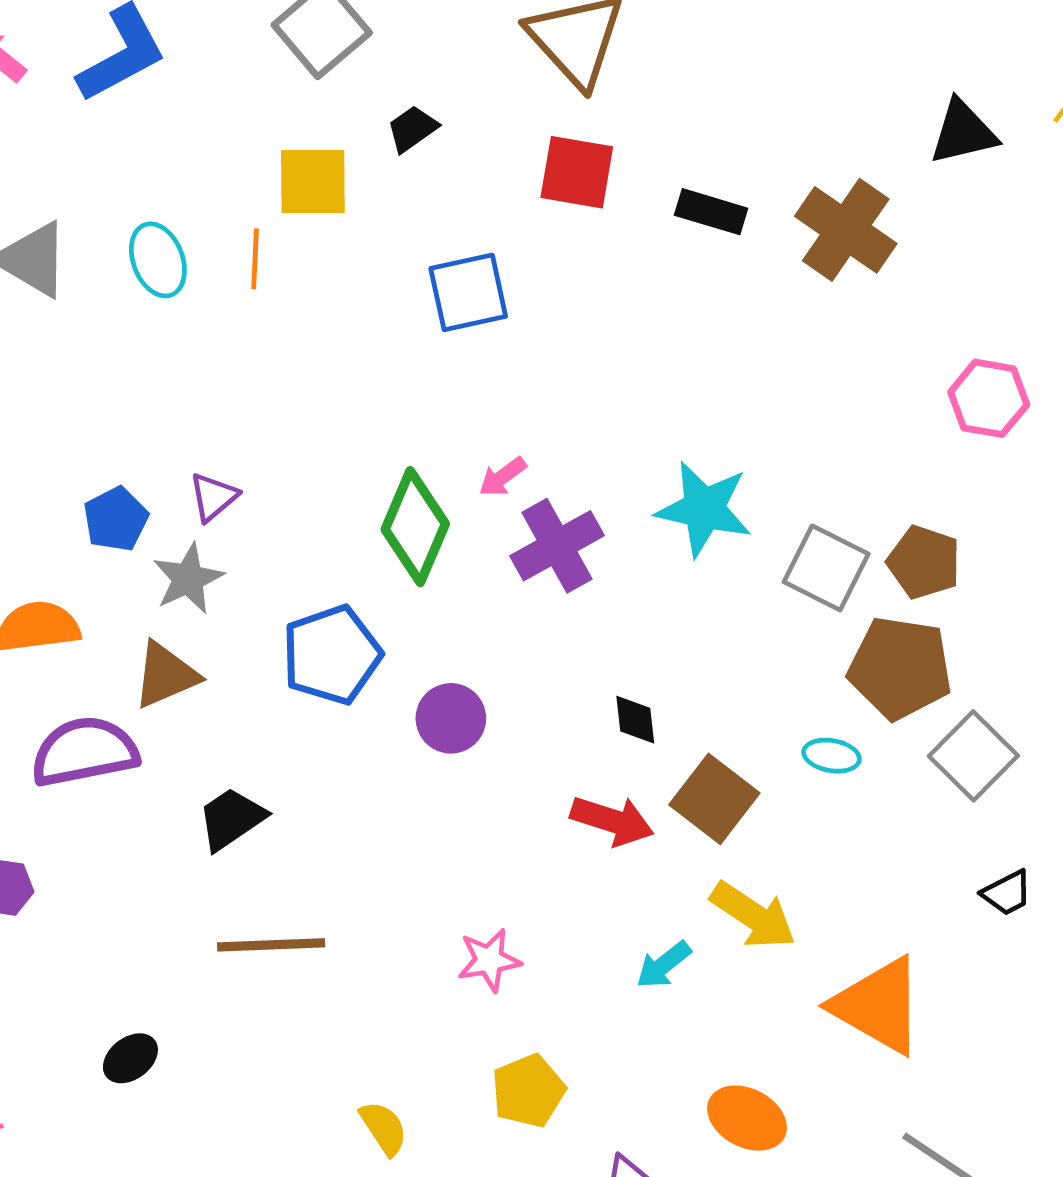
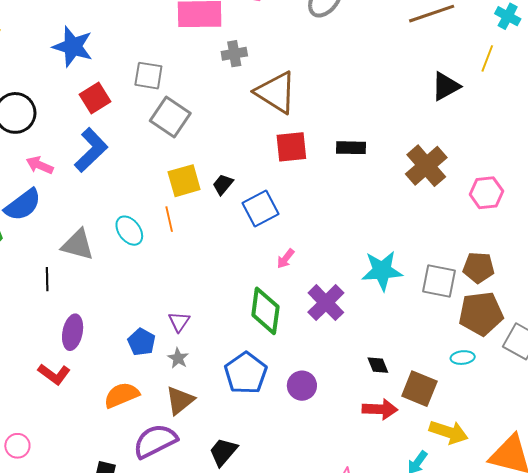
black trapezoid: (412, 129) -> (223, 184), moved
brown cross: (846, 230) -> (426, 166), moved, turned 30
pink arrow: (502, 477) -> (286, 259), moved
gray star: (188, 579) -> (178, 358), size x0.7

